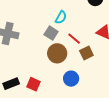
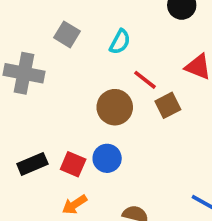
gray square: (51, 33) -> (67, 34), moved
blue circle: (71, 79) -> (107, 158), moved

